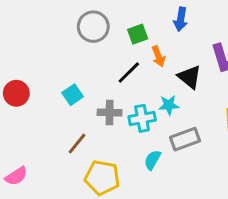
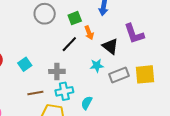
cyan square: (73, 95) -> (25, 64), moved
cyan cross: (142, 118) -> (64, 91), moved
gray rectangle: (185, 139) -> (119, 75), moved
brown line: (77, 144) -> (35, 93), turned 42

